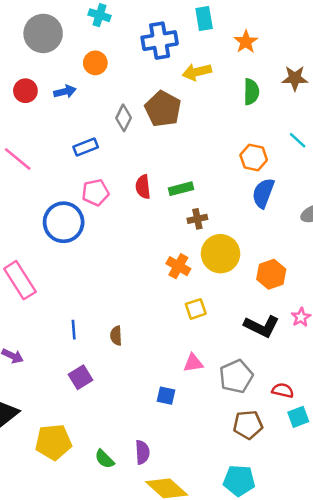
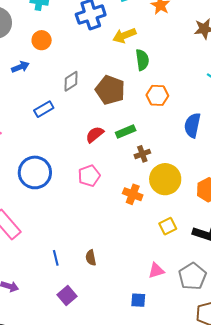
green semicircle: (251, 92) -> (142, 60), moved
brown pentagon: (163, 109) -> (110, 90), moved
gray diamond: (124, 118) -> (71, 81), turned 40
orange hexagon: (254, 157) -> (157, 95), moved
red semicircle: (143, 187) -> (95, 134), turned 66
pink pentagon: (95, 193) -> (89, 176), moved
yellow square: (196, 309) -> (168, 226), moved

